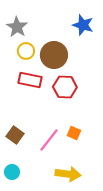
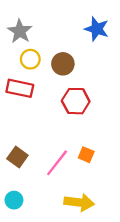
brown circle: (54, 55) -> (63, 64), size x0.7
red rectangle: (30, 80) -> (20, 88), moved

